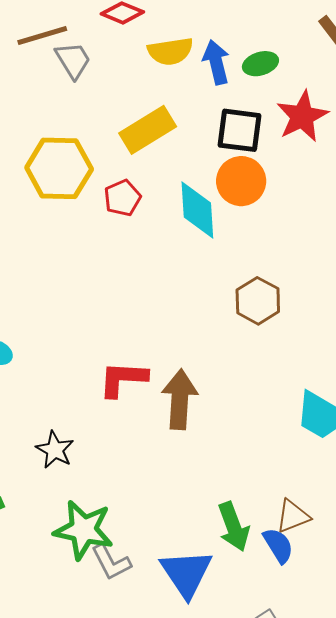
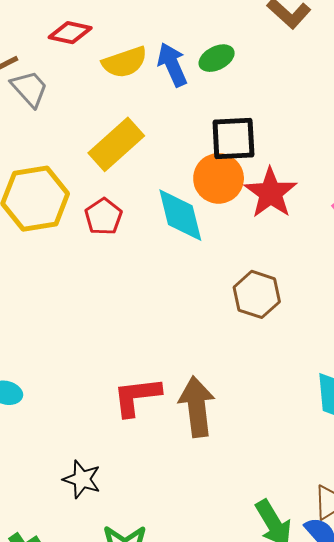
red star: (302, 116) -> (271, 193), moved
black square: (240, 130) -> (233, 138), moved

